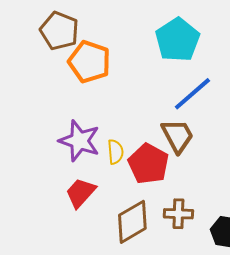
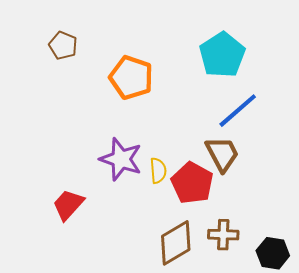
brown pentagon: (59, 31) -> (63, 45), moved, size x0.7
red trapezoid: (80, 193) -> (68, 205), moved

